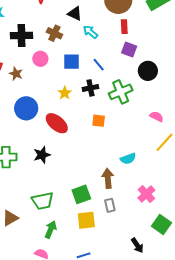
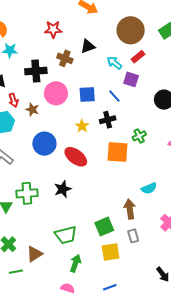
black triangle: (75, 13) -> (88, 46), turned -42
red rectangle: (124, 27) -> (138, 57), turned 56
cyan arrow: (90, 32) -> (114, 63), moved
brown cross: (54, 33) -> (65, 58), moved
purple square: (129, 50) -> (131, 79), moved
pink circle: (40, 59) -> (56, 93), size x1.5
green cross: (121, 92) -> (139, 136), moved, size x0.6
orange square: (99, 121) -> (118, 152), size x1.6

